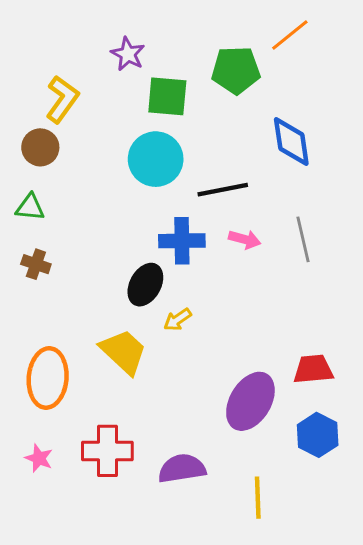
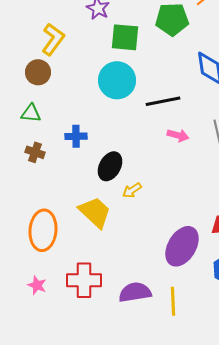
blue cross: (182, 241) -> (76, 136), moved, size x0.7
yellow line: (258, 498) -> (173, 301), moved

